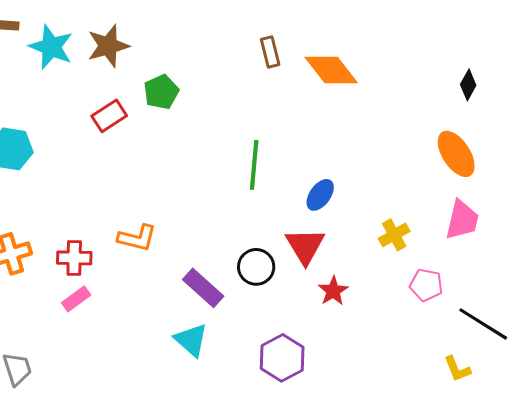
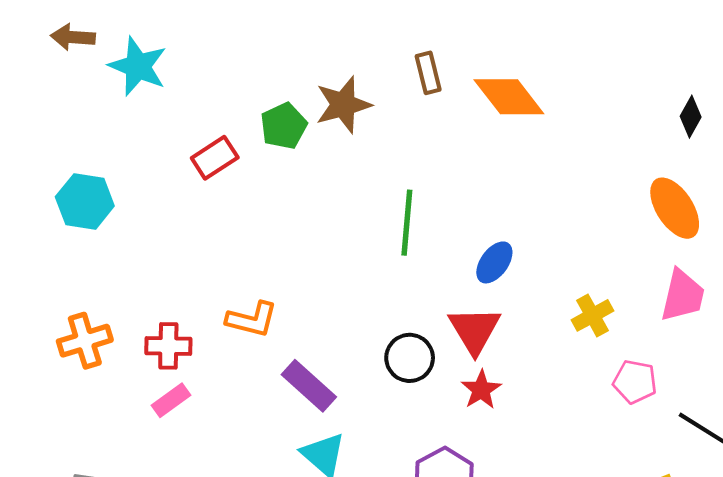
brown star: (108, 46) -> (343, 105), moved
purple rectangle: (203, 288) -> (309, 386), moved
red star: (333, 291) -> (481, 390), moved

